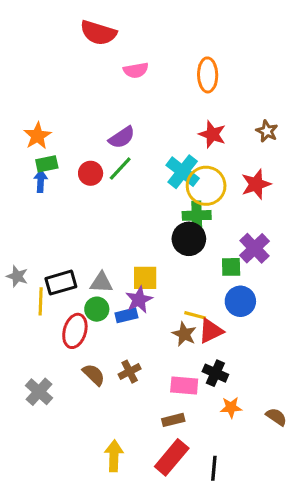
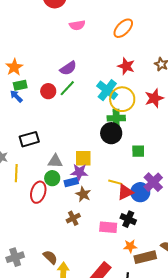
orange ellipse: (208, 75) -> (123, 28), turned 45
blue arrow: (41, 181) -> (16, 96), turned -48
purple cross: (254, 248) -> (153, 182), moved
black rectangle: (61, 283) -> (29, 139), moved
purple star: (139, 300) -> (79, 172), turned 30
blue circle: (240, 301) -> (140, 192), moved
brown star: (184, 334) -> (83, 194), moved
brown semicircle: (94, 375) -> (50, 257), moved
gray cross: (39, 392) -> (15, 257), moved, turned 30
orange star: (231, 407) -> (130, 246), moved
brown rectangle: (173, 420) -> (145, 257), moved, size x1.5

